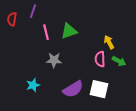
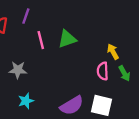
gray star: (54, 60) -> (18, 70), moved
green arrow: (119, 61) -> (124, 73), turned 32

